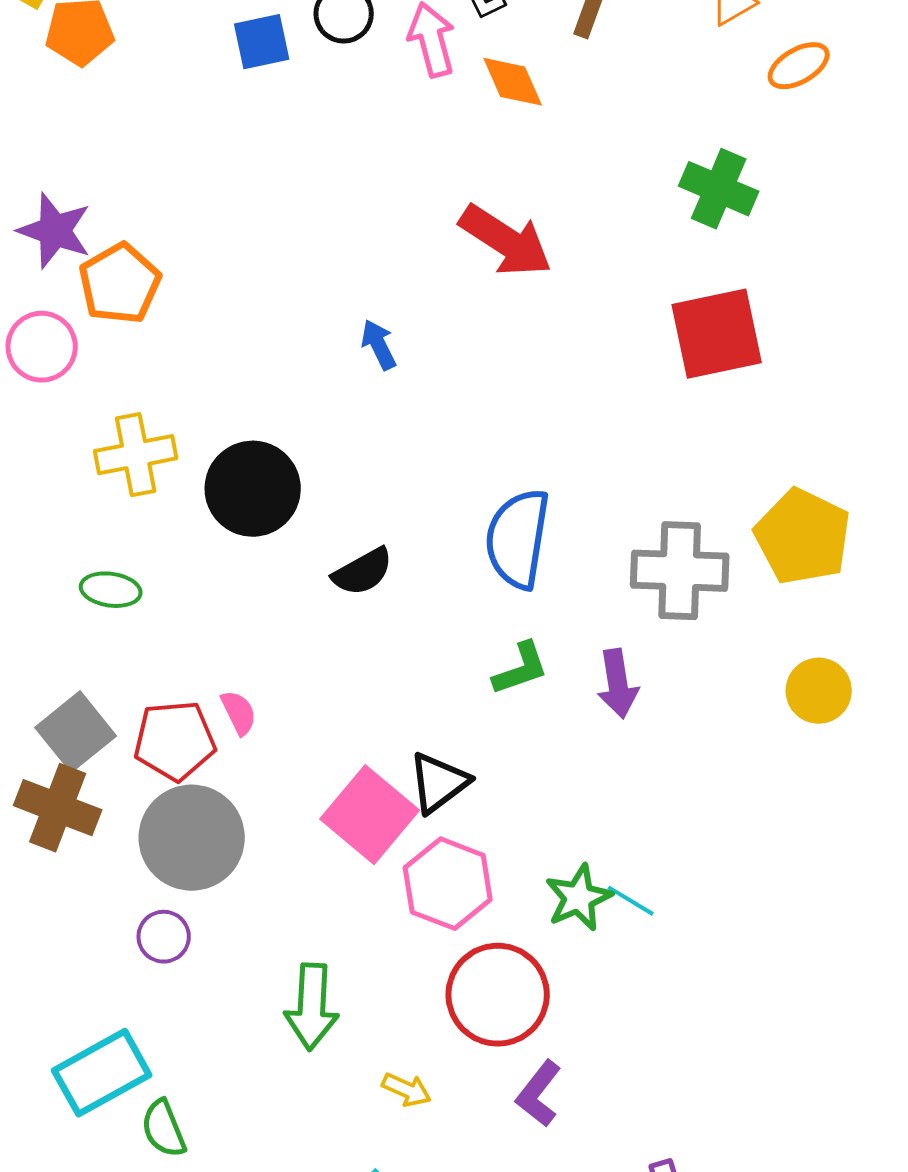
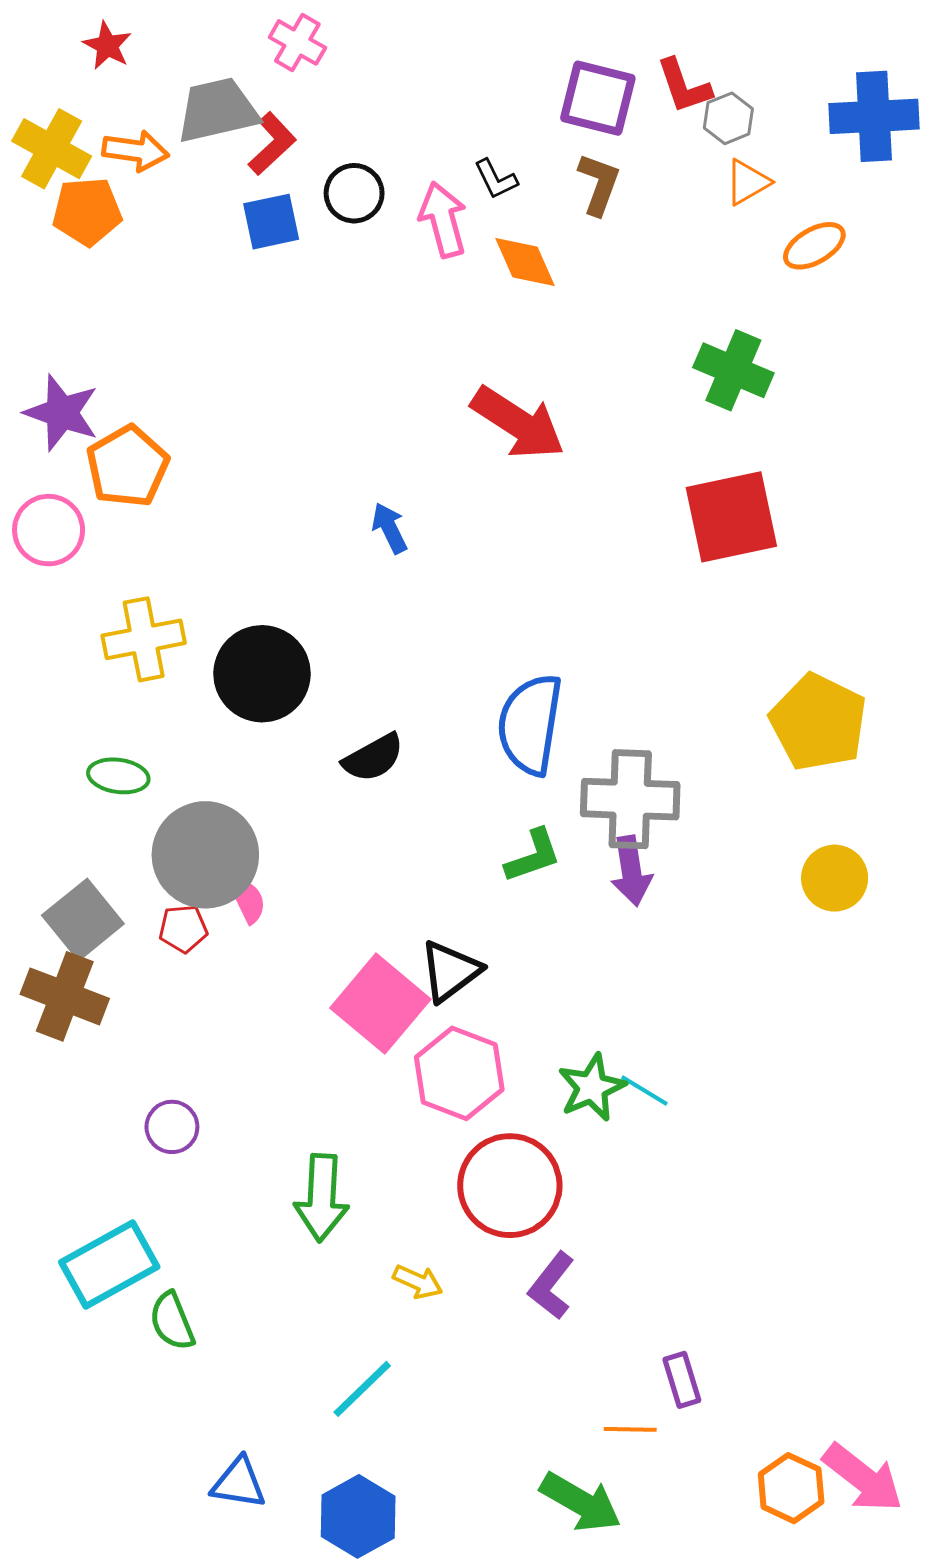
gray cross: (680, 571) -> (630, 799), moved
red pentagon: (175, 741) -> (183, 929), size x0.6
gray circle: (192, 838) -> (205, 855), moved

